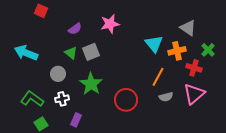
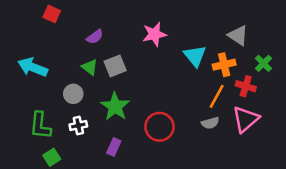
pink star: (110, 24) -> (154, 34), moved
orange line: (158, 77) -> (217, 96), moved
green L-shape: (32, 99) -> (40, 126), turned -120
purple rectangle: (76, 120) -> (114, 147), moved

